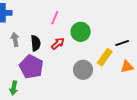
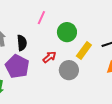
red arrow: (58, 44) -> (49, 57), moved
yellow rectangle: (105, 57) -> (84, 50), moved

